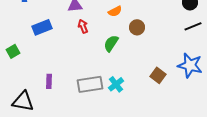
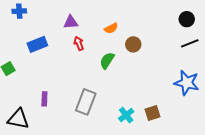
brown square: (158, 75) -> (152, 113), moved, turned 35
gray rectangle: (90, 84) -> (86, 102), turned -60
cyan cross: (116, 84) -> (126, 115), moved

